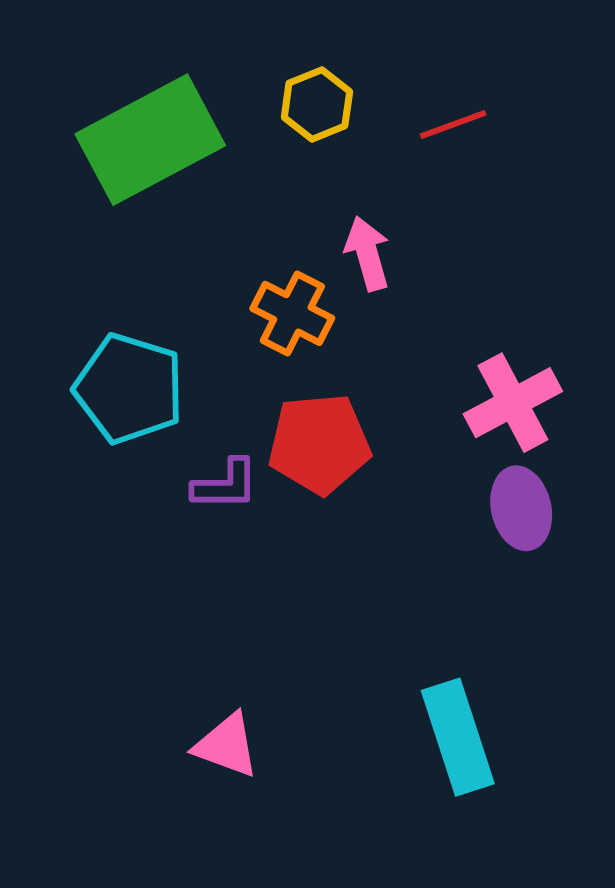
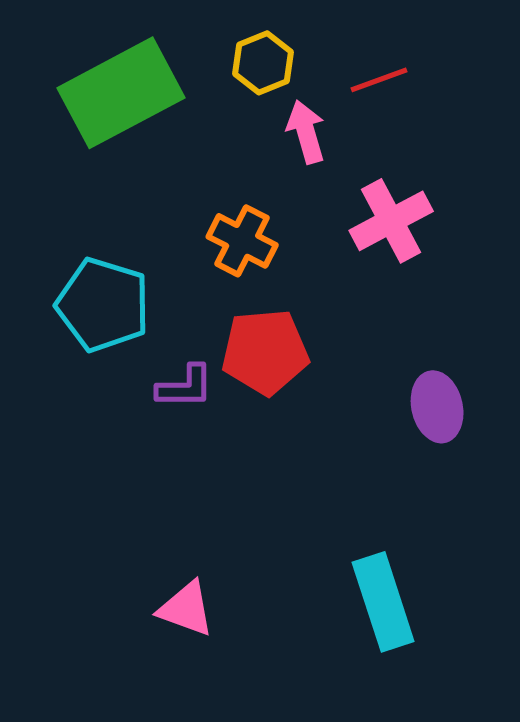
pink arrow: (367, 254) -> (306, 132), moved
pink cross: (513, 403) -> (391, 221), moved

